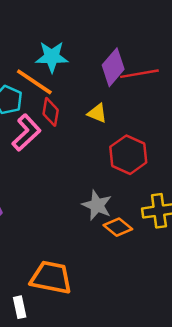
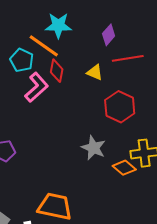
purple diamond: (113, 67) -> (109, 35), size x0.7
red line: (139, 74) -> (128, 58), moved
orange diamond: (118, 227) -> (124, 168), moved

